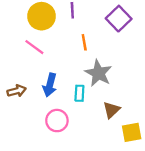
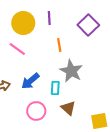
blue arrow: (50, 85) -> (30, 81), turned 36
brown triangle: (111, 110) -> (68, 108), moved, turned -35

